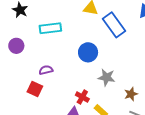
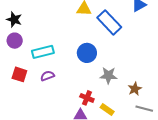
cyan rectangle: (50, 28) -> (43, 52), moved
purple circle: (16, 46) -> (15, 41), moved
red square: (35, 89) -> (19, 74), moved

